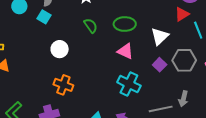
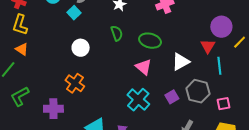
red triangle: (182, 14) -> (208, 46), turned -42
purple square: (160, 65) -> (172, 97), moved

